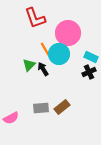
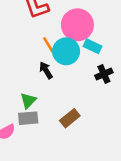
cyan rectangle: (91, 57) -> (93, 46), moved
green triangle: (29, 65) -> (28, 101), moved
gray rectangle: (41, 108) -> (28, 118), moved

